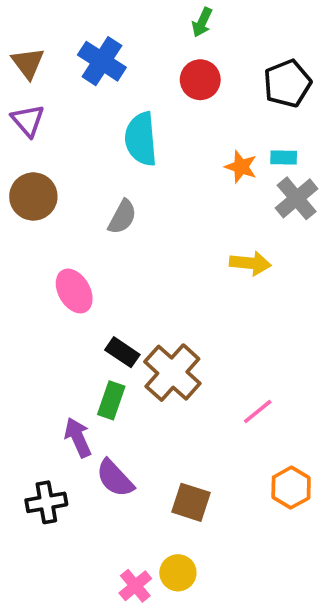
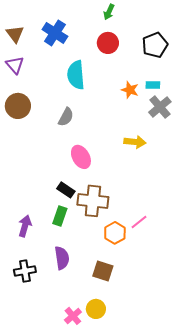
pink ellipse: (74, 291) -> (81, 157), moved
brown cross: (172, 373) -> (93, 201), turned -36
purple arrow: (78, 437) -> (25, 226), moved, turned 40
purple semicircle: (115, 478) -> (62, 258), turned -145
orange hexagon: (291, 488) -> (115, 233), moved

